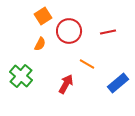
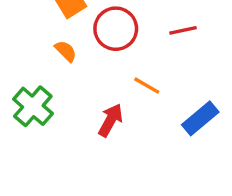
orange semicircle: (40, 44) -> (66, 51), turned -72

